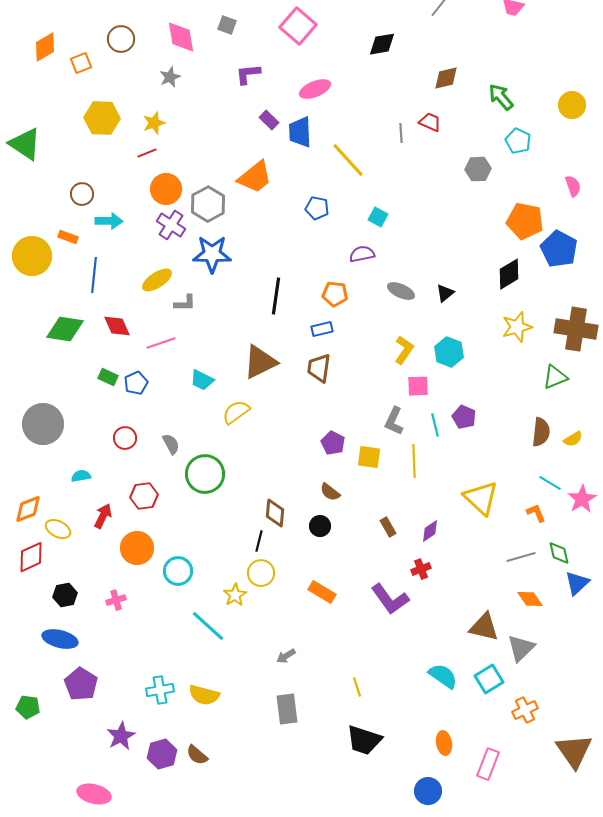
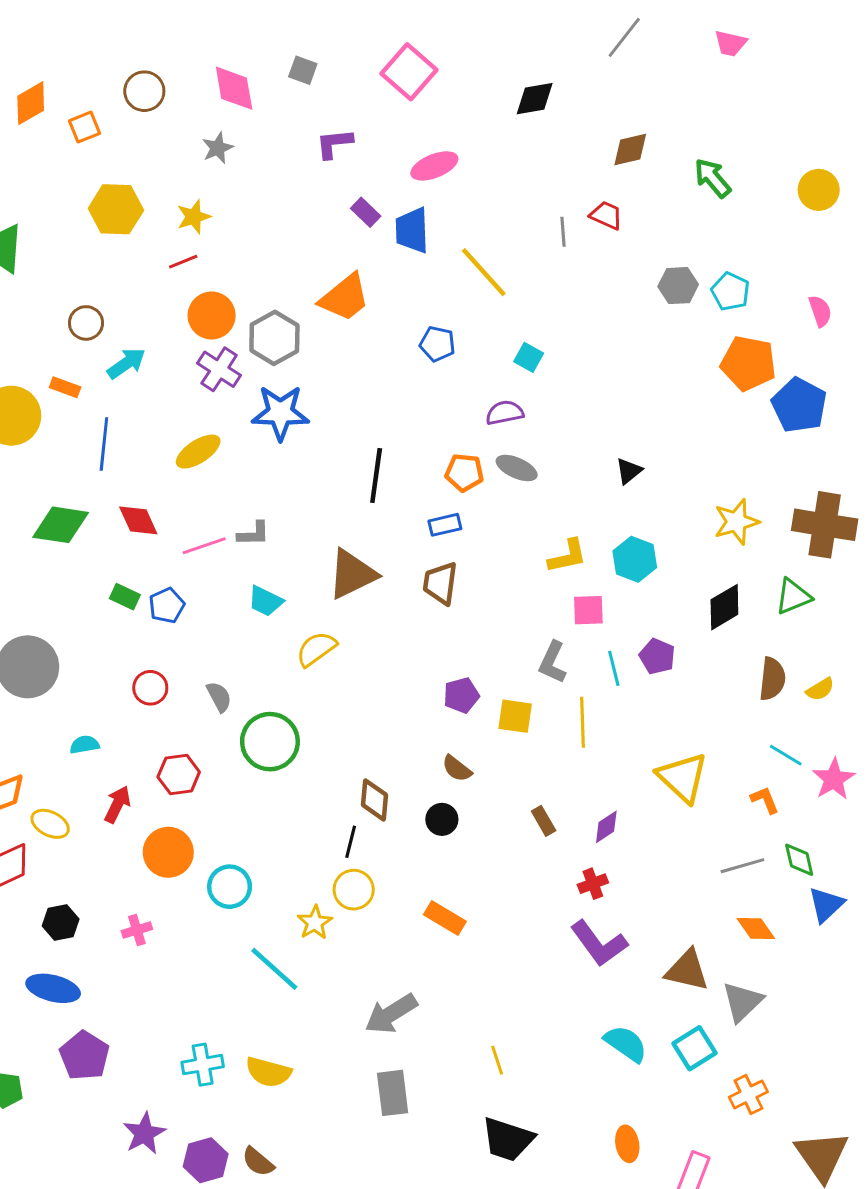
cyan pentagon: (518, 141) -> (730, 292), moved
cyan arrow: (109, 221) -> (126, 363), turned -36
black diamond: (509, 274) -> (724, 607), moved
gray ellipse: (401, 291) -> (517, 468), moved
gray L-shape: (185, 303) -> (253, 534), moved
yellow L-shape: (404, 350) -> (567, 556), turned 44
purple pentagon: (333, 443) -> (461, 695), turned 30
purple L-shape: (390, 599) -> (599, 943), moved
gray arrow: (286, 656) -> (391, 1014), size x1.8

